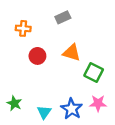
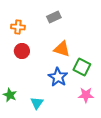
red circle: (37, 56) -> (22, 51), moved
blue star: (72, 109) -> (58, 77), moved

